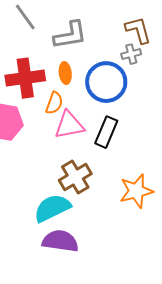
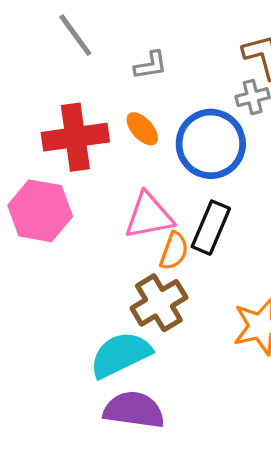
gray L-shape: (70, 35) -> (151, 65), size x0.6
orange ellipse: (65, 73) -> (142, 129), turned -35
orange semicircle: (54, 103) -> (174, 251), moved

